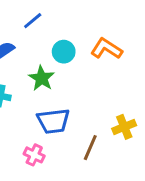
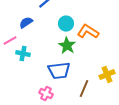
orange L-shape: (106, 49) -> (88, 32), moved
green star: (42, 78) -> (67, 46), moved

